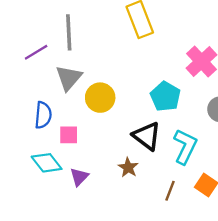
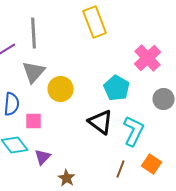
brown star: (128, 167) -> (67, 178), moved

